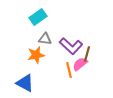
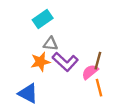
purple L-shape: (71, 46) -> (65, 62), moved
orange line: (69, 70) -> (99, 88), moved

